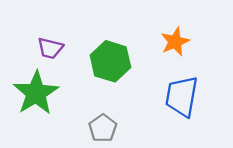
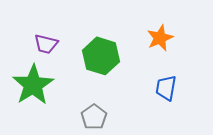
blue trapezoid: (182, 96) -> (166, 88), size x0.7

